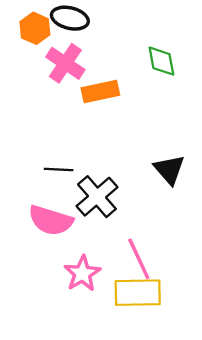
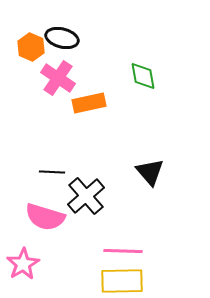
pink line: (139, 259) -> (123, 251), turned -63
pink star: (82, 273) -> (23, 264), moved

